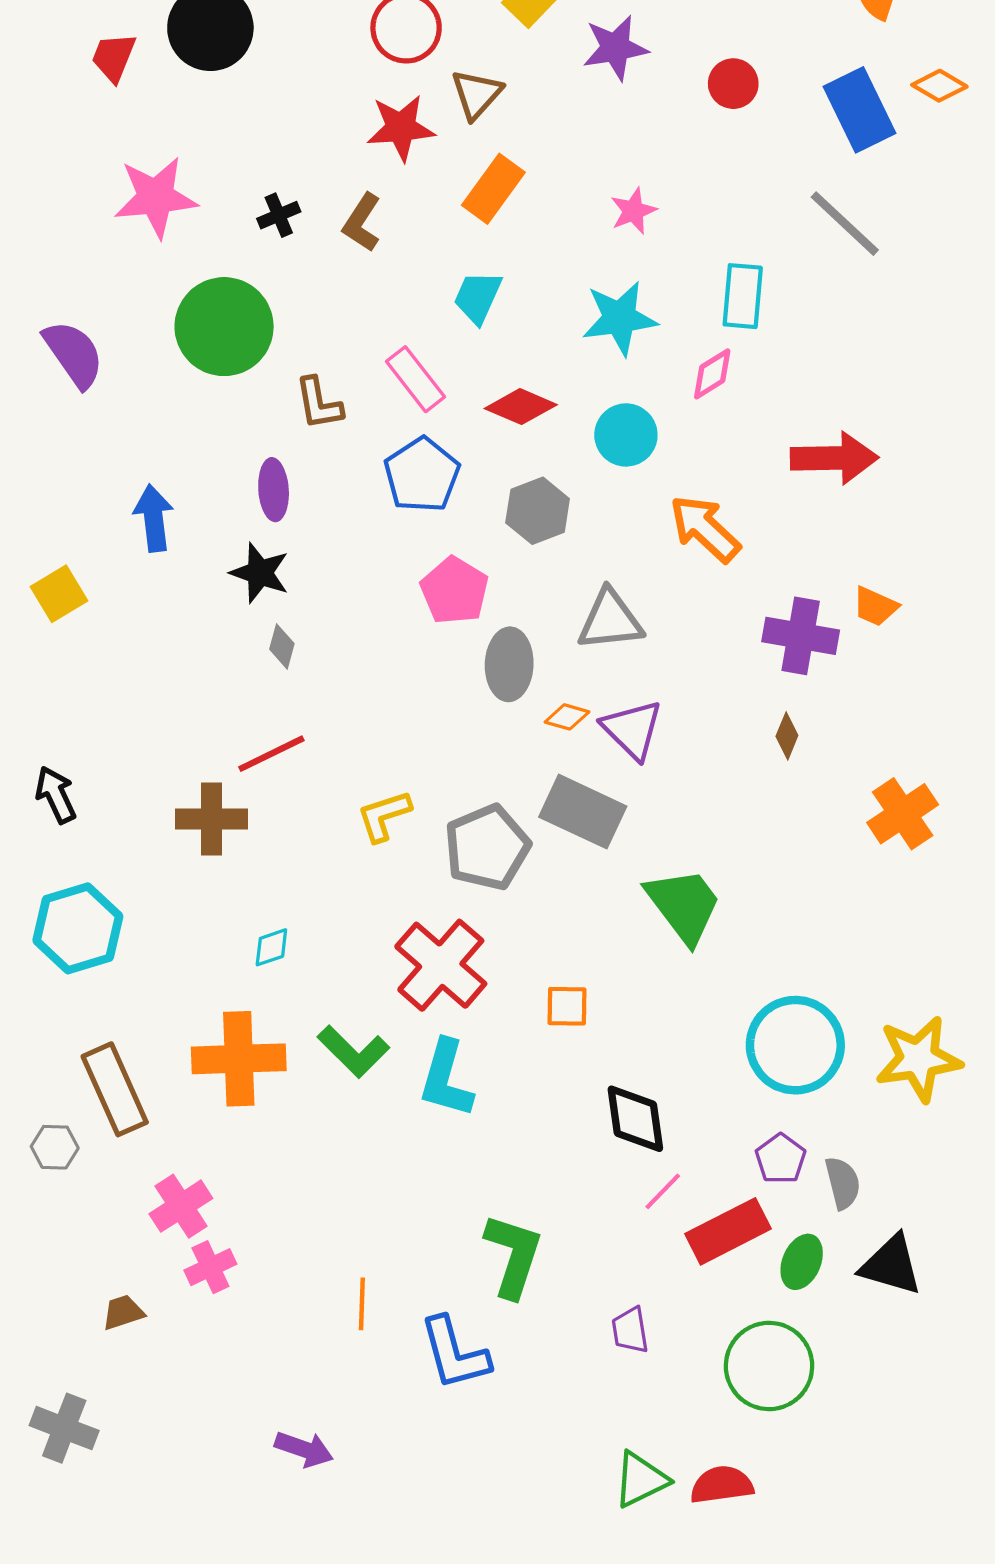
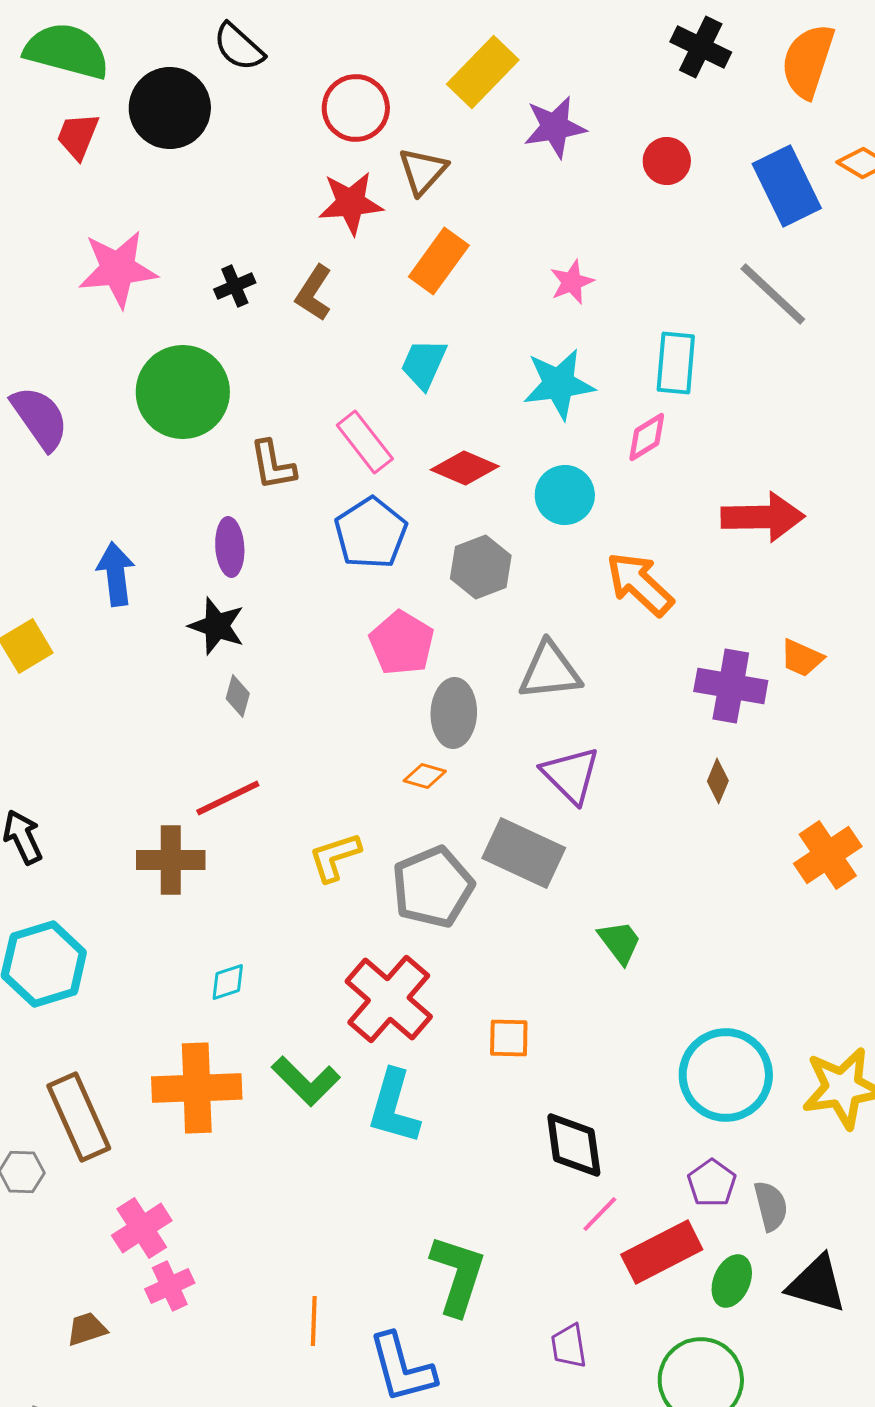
orange diamond: (567, 717) -> (425, 776), moved
green trapezoid: (684, 905) -> (620, 942), size x0.6

